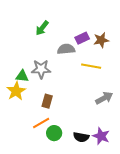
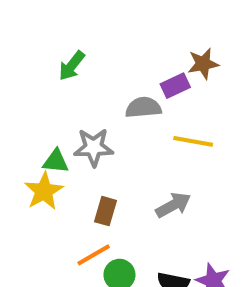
green arrow: (42, 28) -> (72, 66), moved
brown star: (101, 40) -> (203, 64), moved
gray arrow: (104, 98) -> (173, 205), moved

